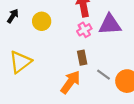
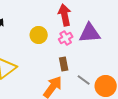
yellow circle: (42, 21) -> (39, 35), moved

